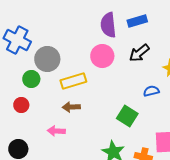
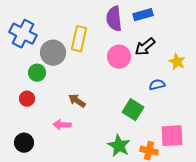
pink circle: (102, 56) -> (119, 57), moved
yellow rectangle: (73, 81) -> (79, 39), moved, turned -60
brown arrow: (71, 107) -> (77, 101), turned 36

